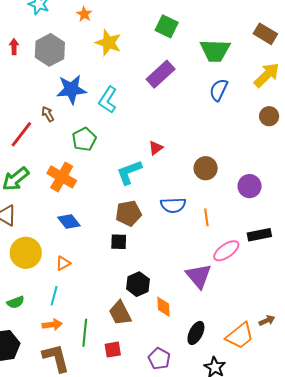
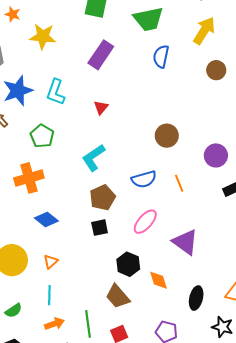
red triangle: (156, 148) -> (101, 108), moved
orange cross: (62, 177) -> (29, 178), turned -32
purple circle: (250, 186) -> (216, 155), moved
pink ellipse: (226, 251) -> (145, 222), moved

